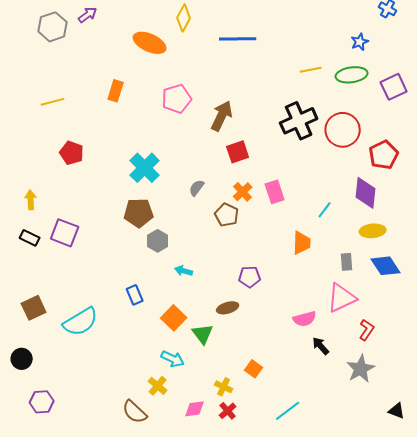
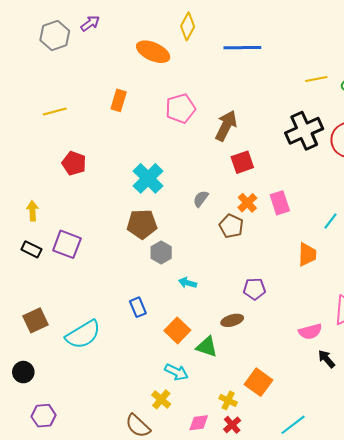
green triangle: (203, 334) -> (207, 347), turned -35
orange square: (254, 369) -> (259, 382), size x1.5

